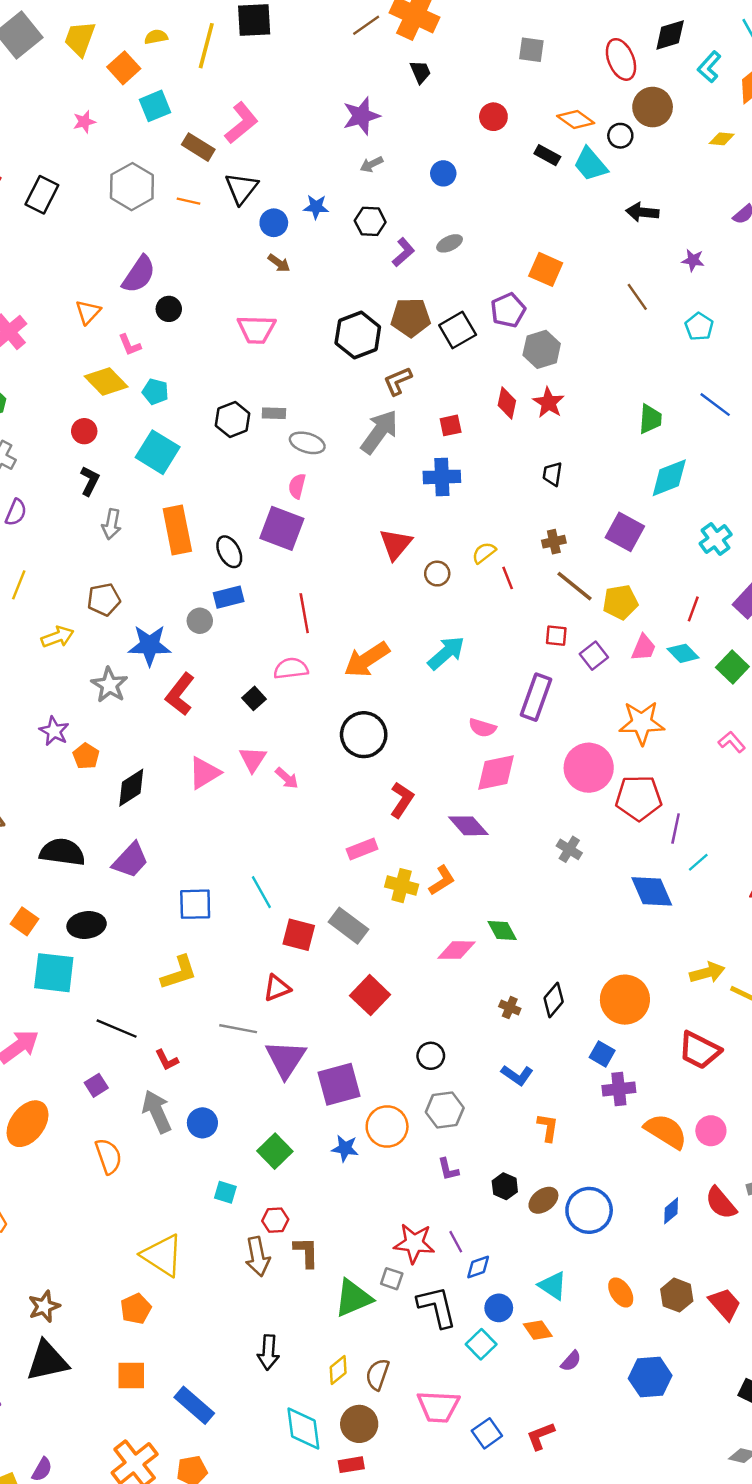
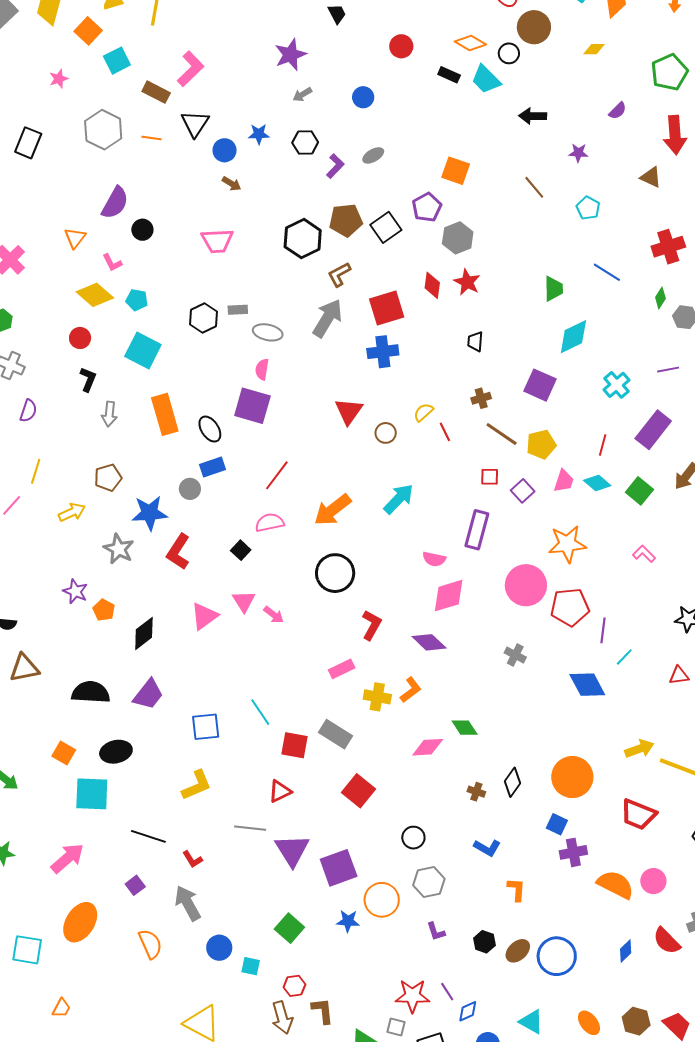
red square: (451, 425) -> (387, 308), size x1.8
red line: (304, 613) -> (277, 475), turned 52
blue circle: (202, 1123) -> (219, 948), moved

